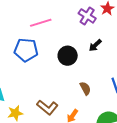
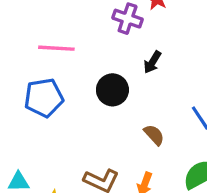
pink line: (41, 23) -> (56, 48), turned 35

